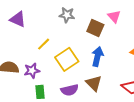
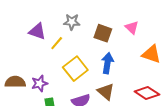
pink triangle: (114, 16) -> (132, 27), moved
purple triangle: (18, 19) -> (37, 31), moved
yellow line: (44, 44) -> (57, 43), moved

